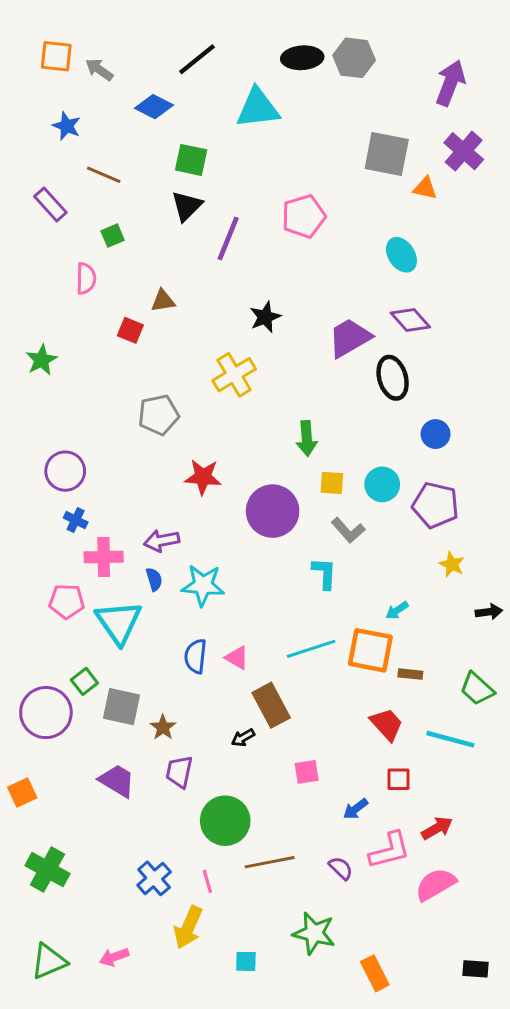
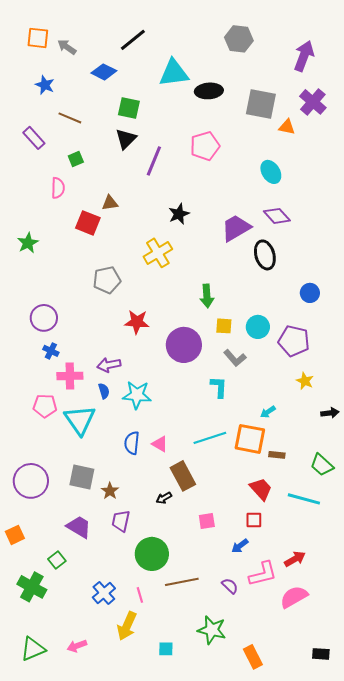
black ellipse: (302, 58) -> (209, 91), moved
red square: (130, 330) -> (88, 223), size x1.4
blue circle: (436, 434) -> (310, 293), moved
green square: (84, 681) -> (57, 560), moved
red square: (399, 779) -> (254, 520), moved

